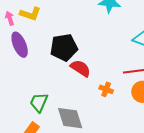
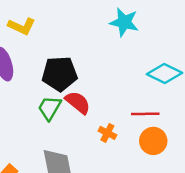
green trapezoid: (39, 102) -> (49, 108), moved

